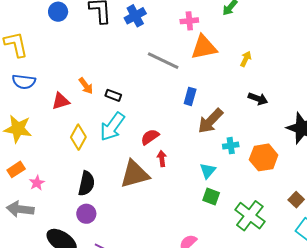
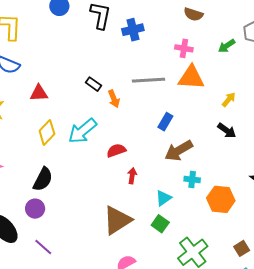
gray line: (163, 61) -> (149, 80), turned -44
orange arrow: (86, 86) -> (114, 99), moved
black rectangle: (113, 95) -> (94, 84), moved
black arrow: (258, 99) -> (227, 131), moved
red arrow: (162, 159) -> (132, 176), moved
brown triangle: (135, 174) -> (117, 220), moved, turned -32

